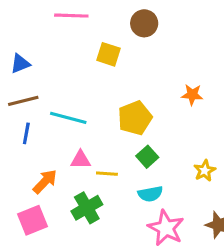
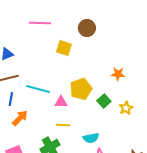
green square: (147, 157) -> (104, 101), moved
pink triangle: (81, 160) -> (61, 102), moved
yellow star: (205, 171) -> (126, 108), moved
orange arrow: (45, 181) -> (20, 118), moved

